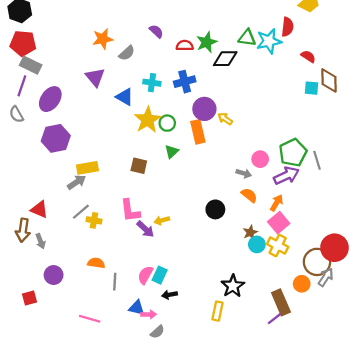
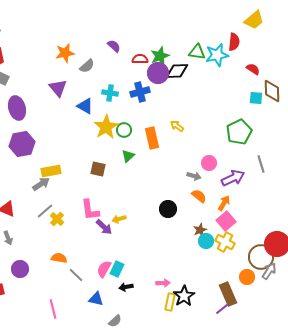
purple ellipse: (50, 99) -> (17, 108), turned -50
purple circle: (204, 109) -> (158, 73), moved
green pentagon: (293, 153) -> (239, 132), moved
yellow cross: (94, 220) -> (57, 219), turned 32
gray line: (115, 282) -> (76, 275), turned -49
black star: (233, 286) -> (184, 296), moved
pink arrow: (149, 314) -> (163, 283), moved
pink line: (90, 319) -> (53, 309), turned 60

